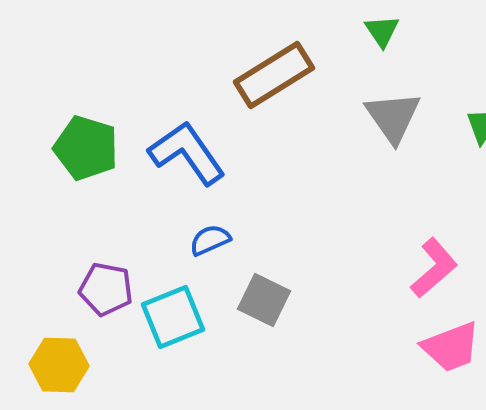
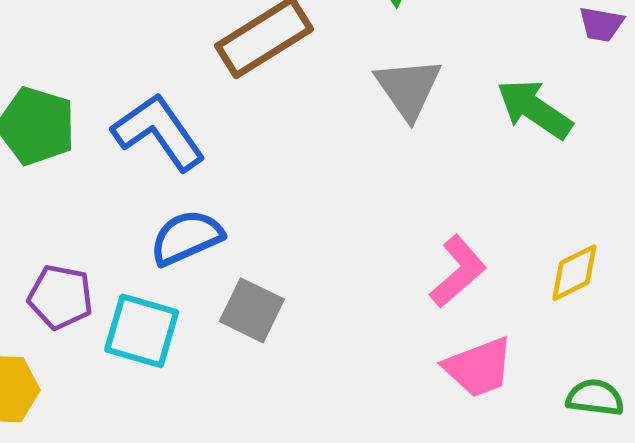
blue semicircle: (210, 240) -> (186, 238), size x1.5
cyan square: (173, 317) -> (142, 331), turned 38

